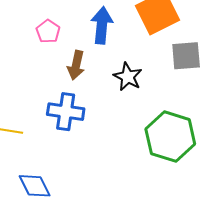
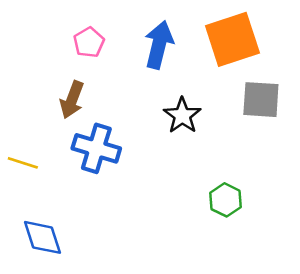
brown arrow: (76, 65) -> (72, 100), moved
green hexagon: (170, 137) -> (225, 200), size x0.5

